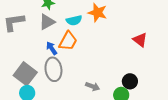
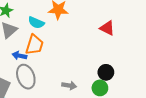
cyan semicircle: (74, 20) -> (36, 23), turned 49
blue arrow: (52, 48) -> (19, 56), turned -32

